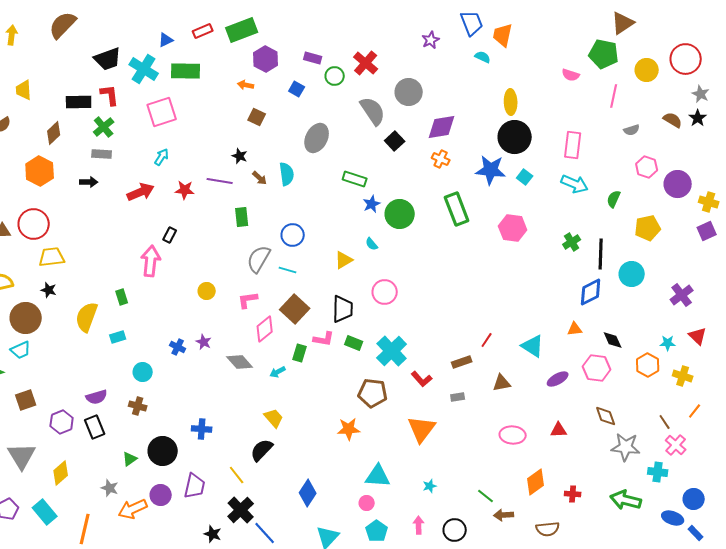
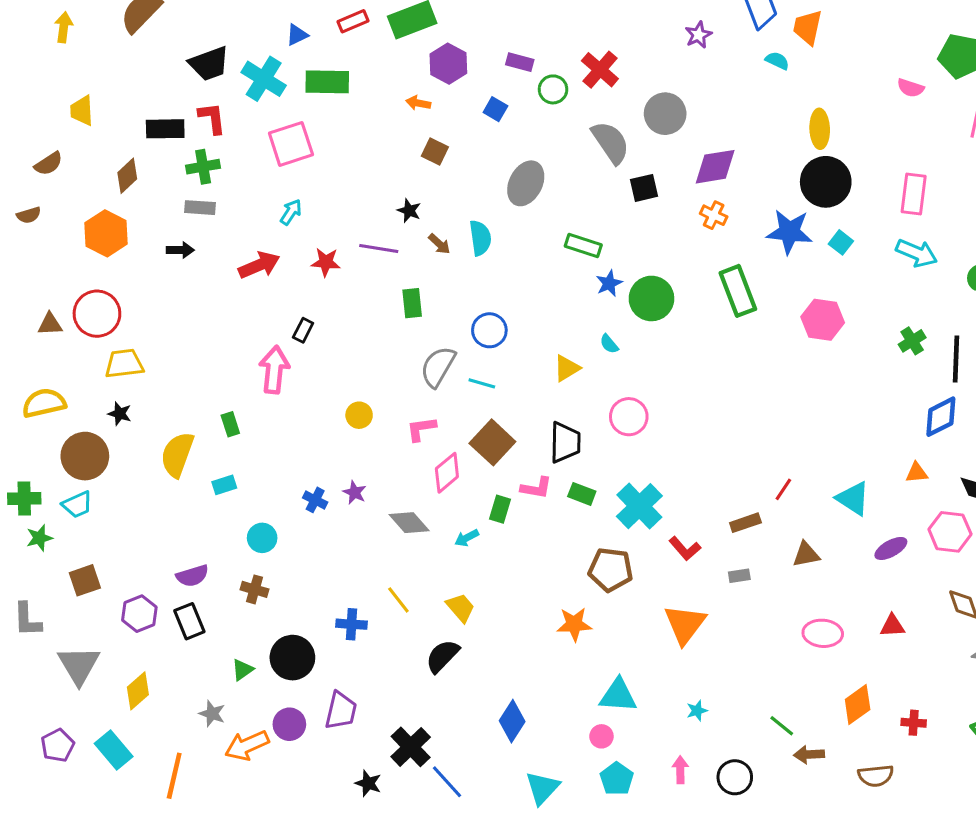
green cross: (104, 127) -> (203, 167), turned 30
black square: (395, 141) -> (644, 188), turned 30
yellow line: (237, 475) -> (398, 600), moved

